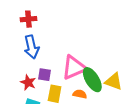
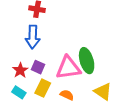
green ellipse: (92, 80) -> (87, 61), moved

